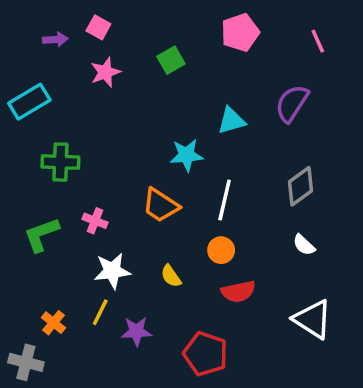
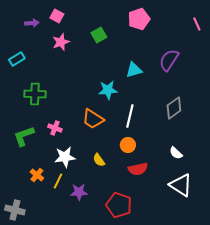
pink line: (318, 41) -> (197, 24), moved
cyan rectangle: (29, 102) -> (17, 59), size x0.7
white semicircle: (304, 245) -> (176, 153), moved
orange cross: (54, 323) -> (37, 175), moved

